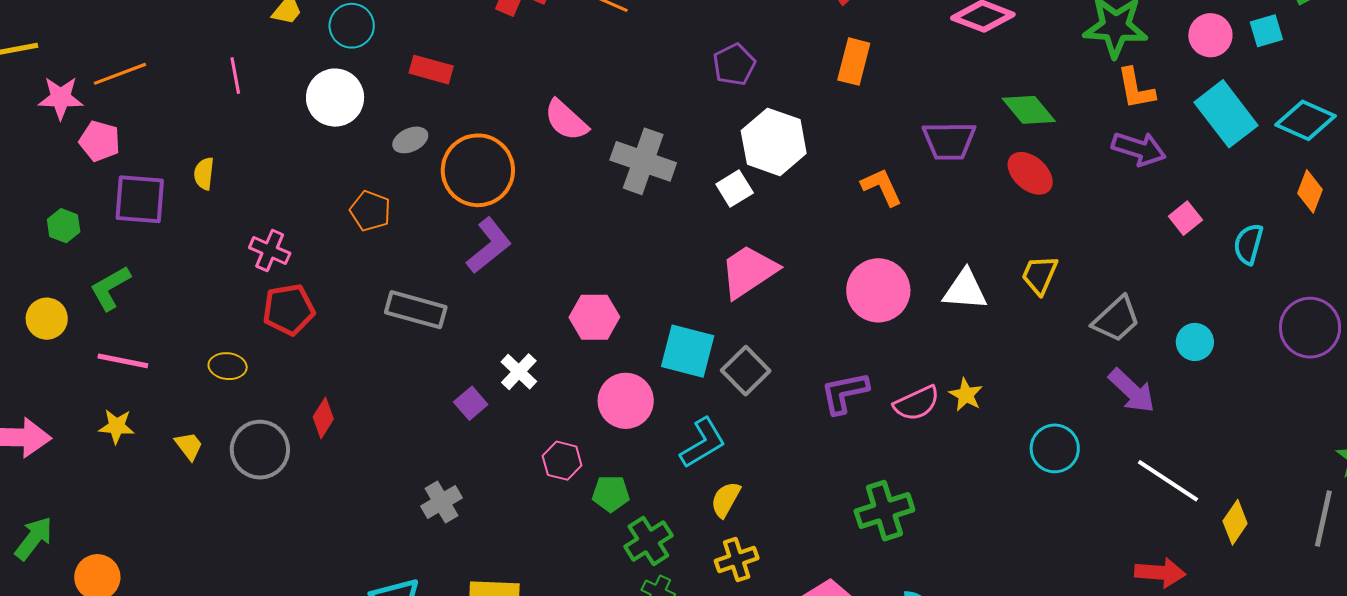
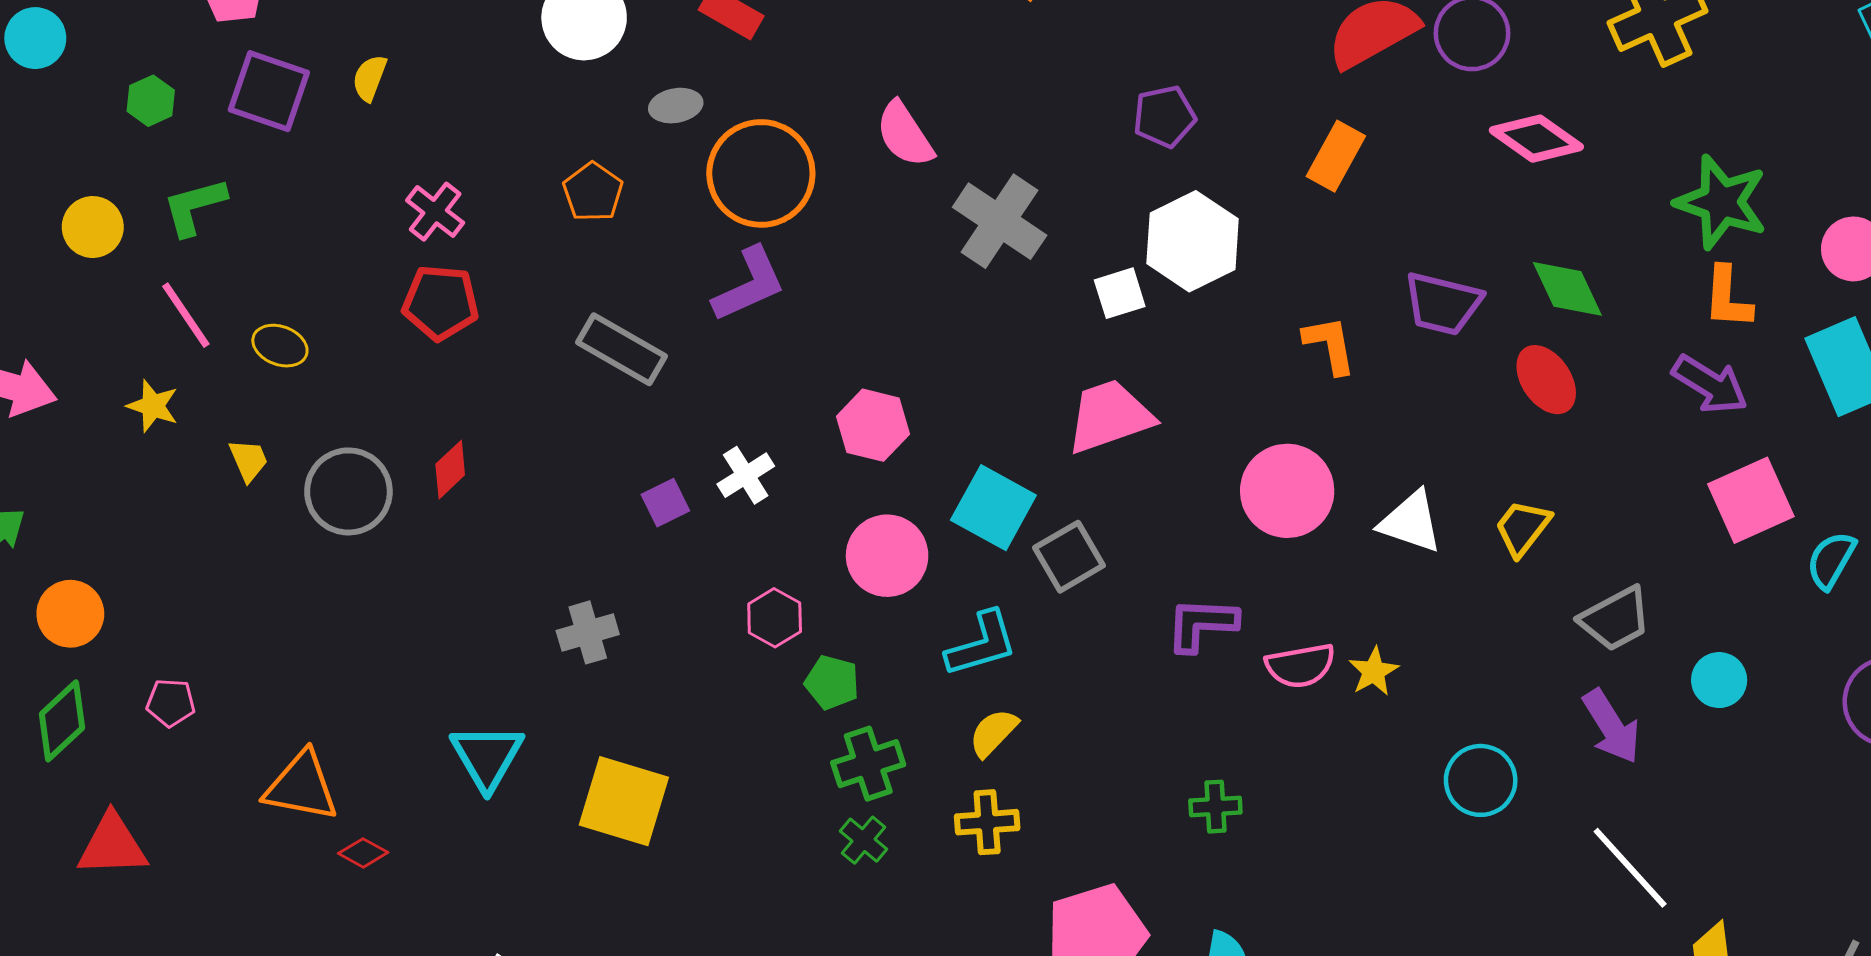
pink square: (1185, 218) -> (1751, 500), size x1.8
pink line: (123, 361) -> (186, 315), turned 30
yellow ellipse: (228, 366) -> (280, 346), moved
green cross: (884, 511) -> (1215, 807), size x0.6

